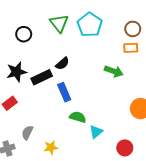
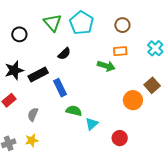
orange rectangle: (131, 48) -> (120, 51), moved
black semicircle: (62, 64) -> (64, 54), moved
gray semicircle: (27, 133) -> (33, 114), moved
yellow star: (51, 147) -> (32, 140), moved

